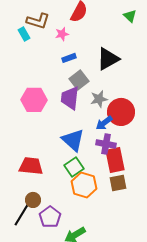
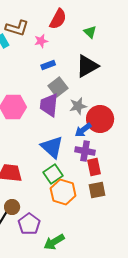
green triangle: (130, 16) -> (90, 32), moved
red rectangle: (115, 160) -> (94, 167), size x0.7

